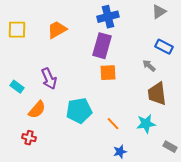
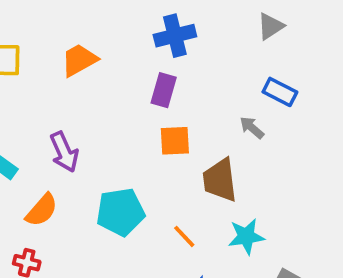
purple rectangle: (102, 46) -> (164, 90), size x0.7
brown trapezoid: (157, 94) -> (220, 180), moved

